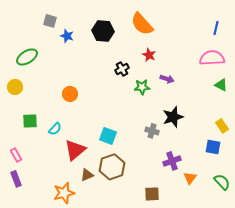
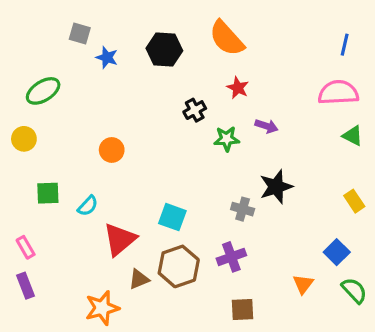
blue square: (213, 147) -> (337, 252), moved, turned 35
purple cross: (172, 161) -> (231, 257), moved

